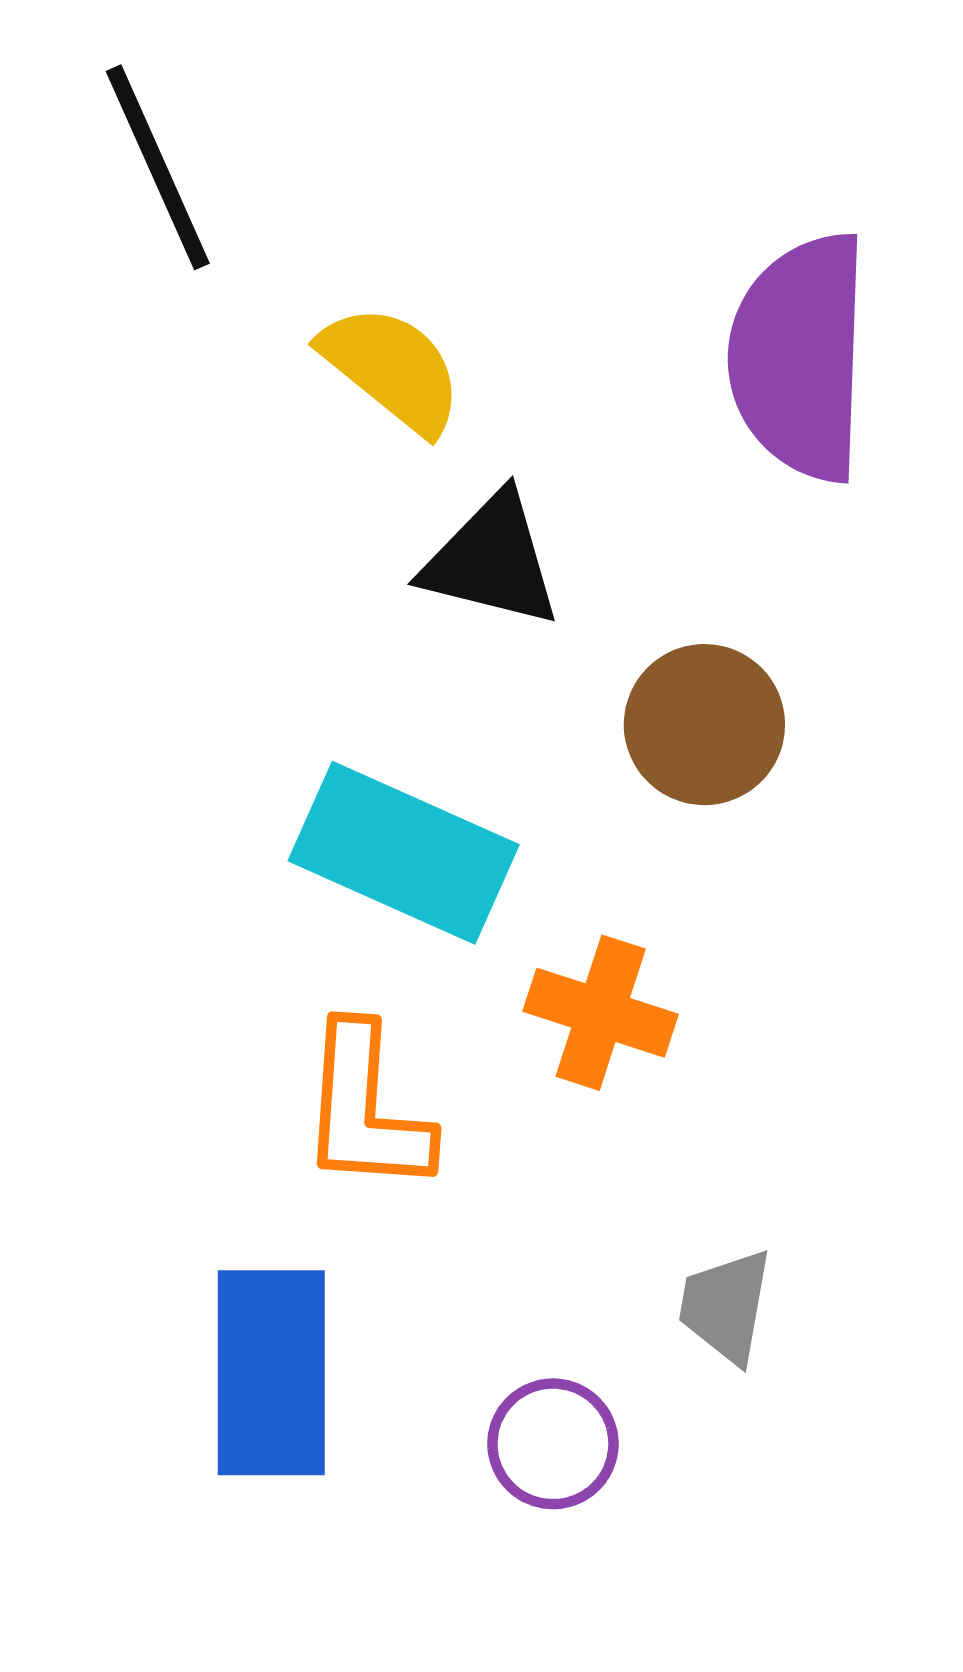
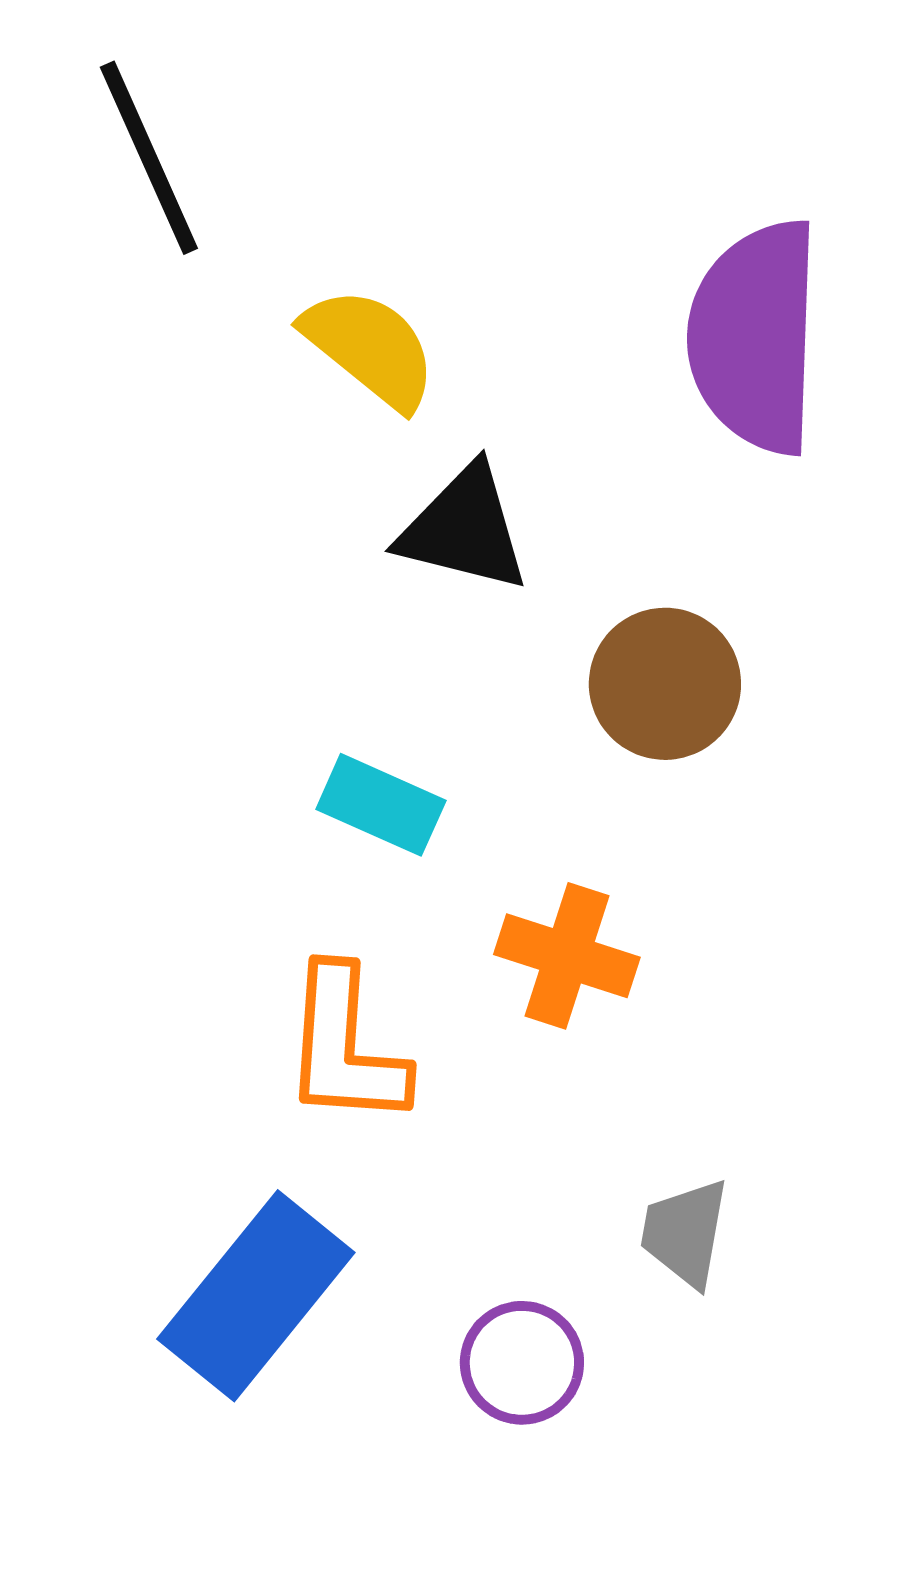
cyan rectangle: (404, 853) -> (381, 805), size x0.6
blue rectangle: (271, 1373) -> (256, 1296), turned 39

